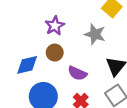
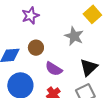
purple star: (55, 26) -> (30, 16), moved

